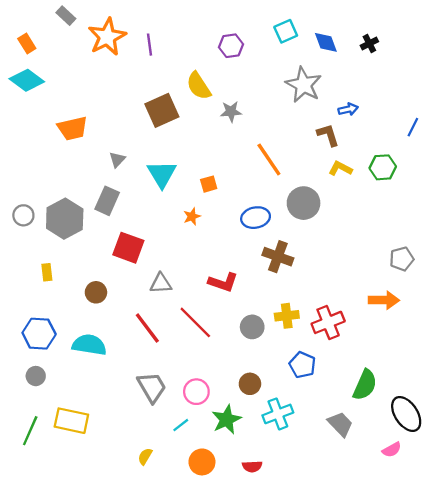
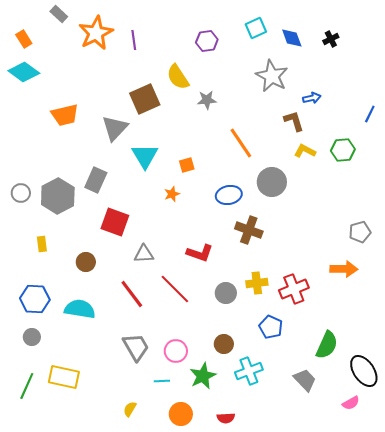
gray triangle: (117, 160) -> (115, 128), moved, size x1.8
cyan line: (181, 425) -> (162, 381), turned 35

